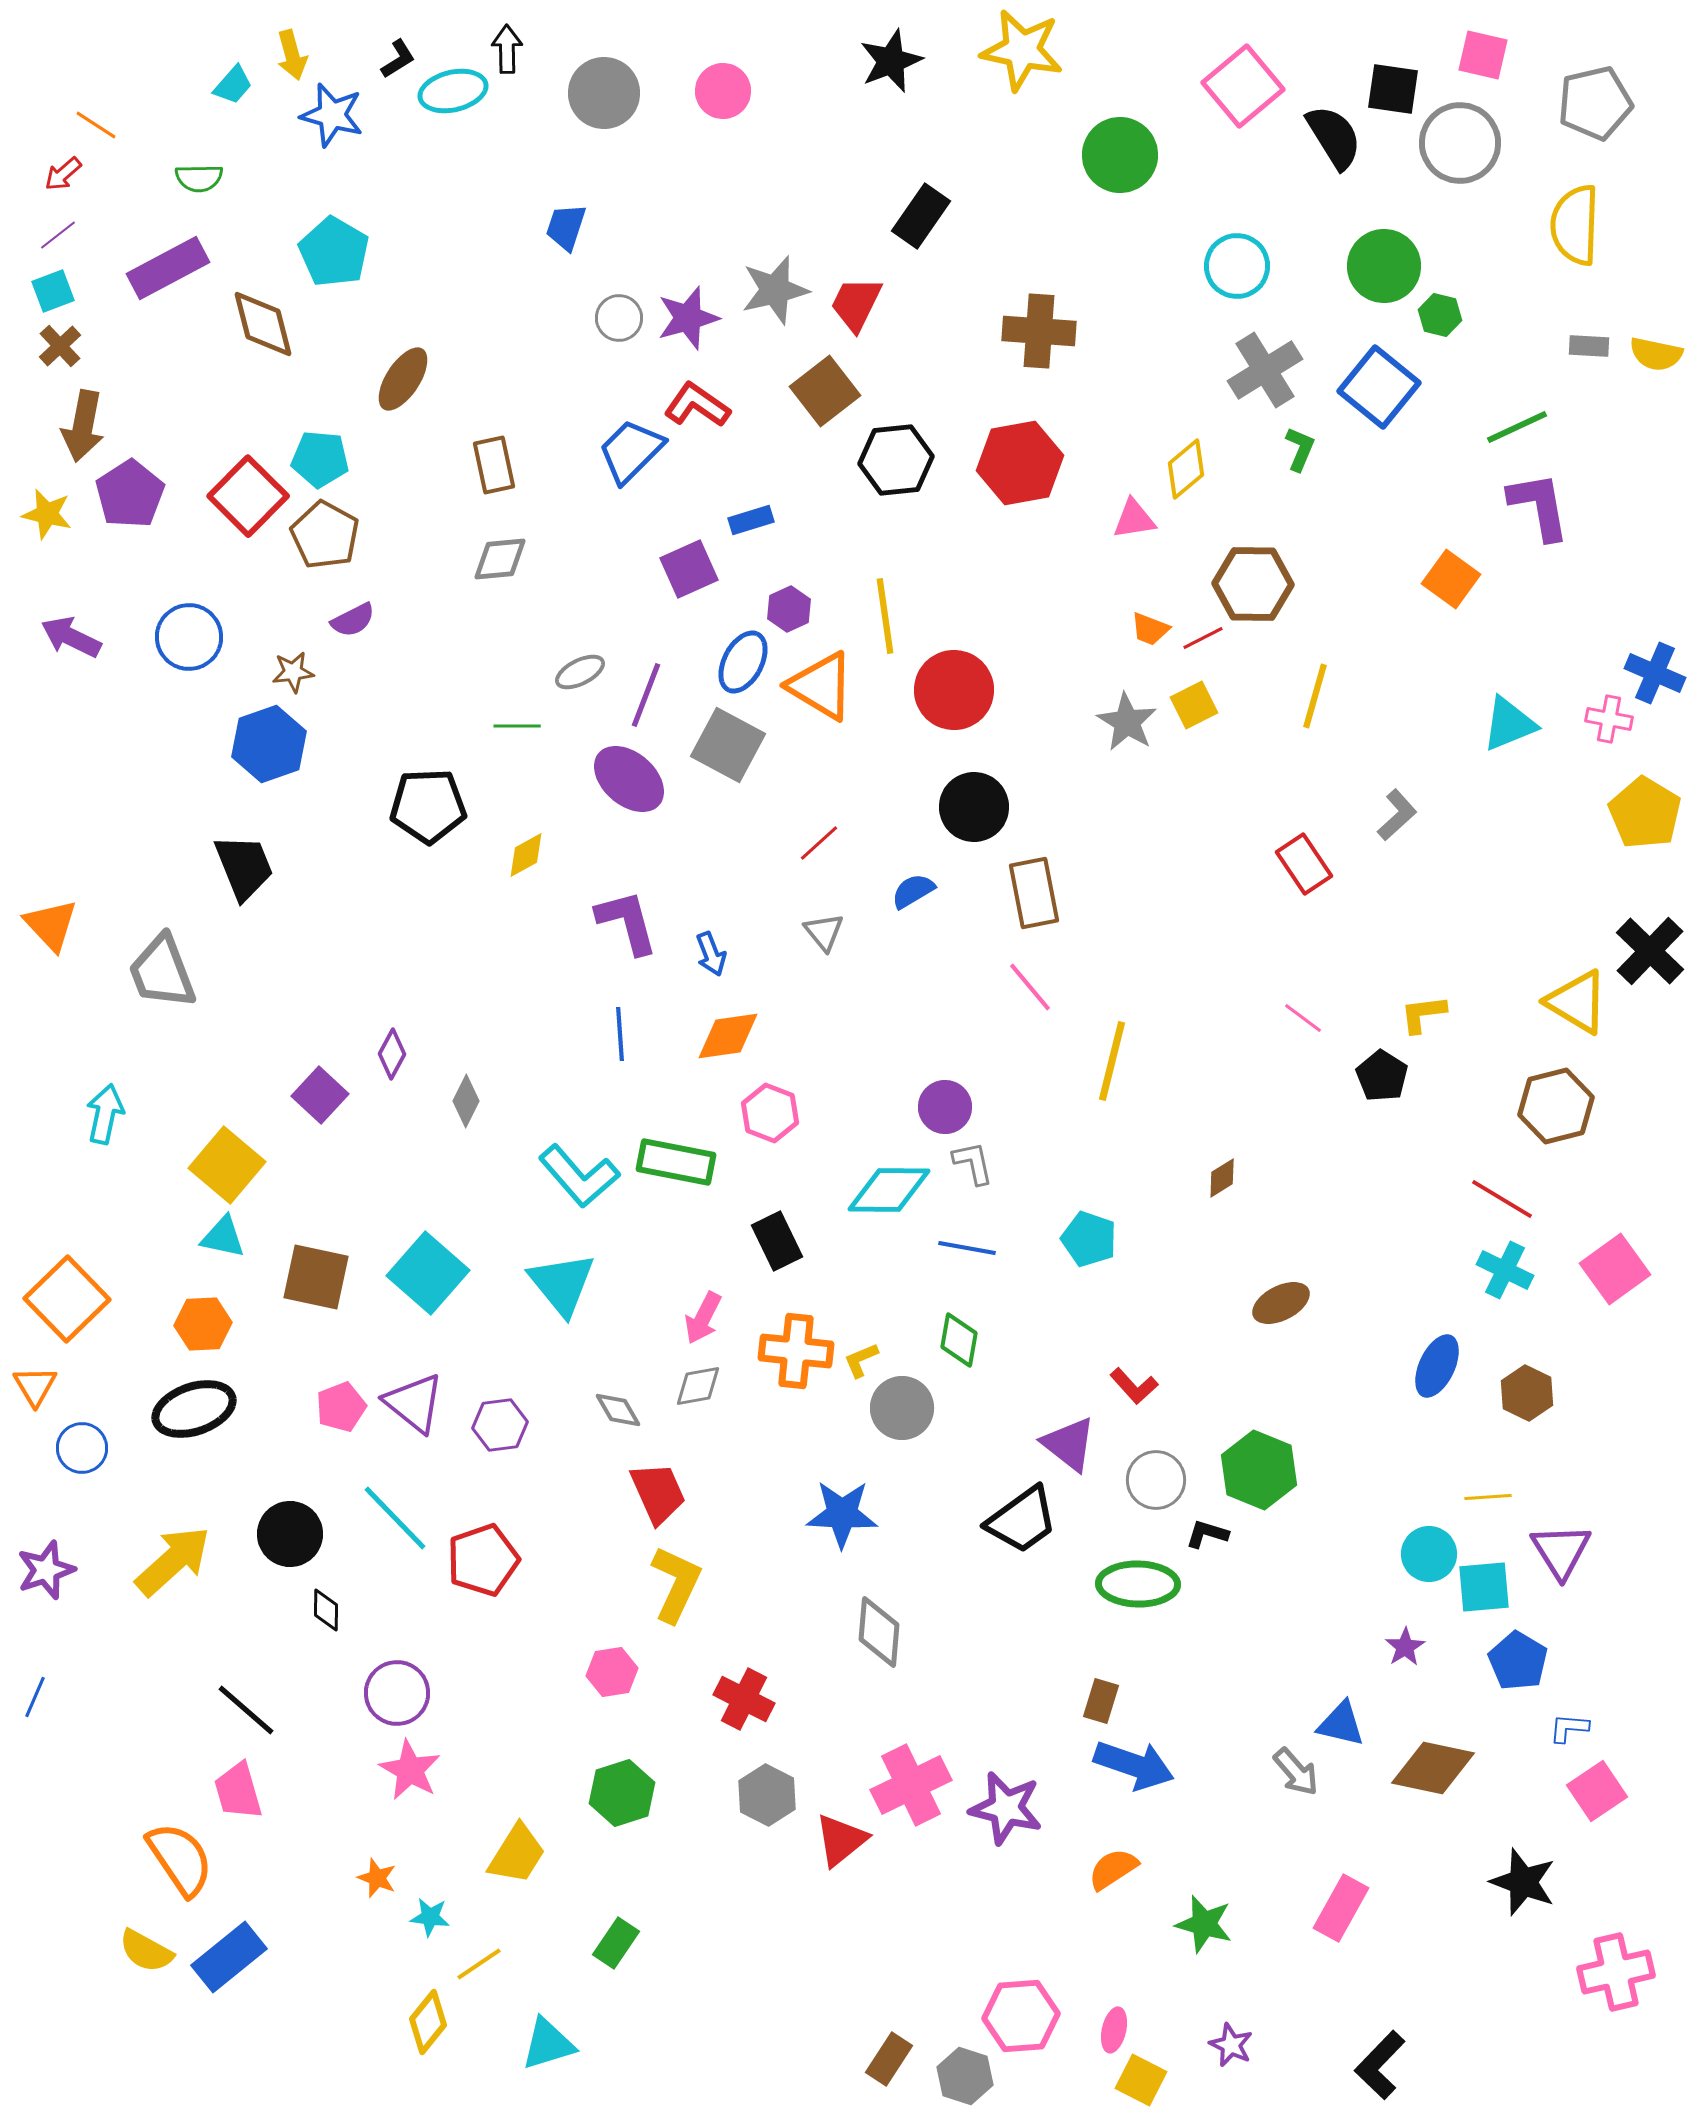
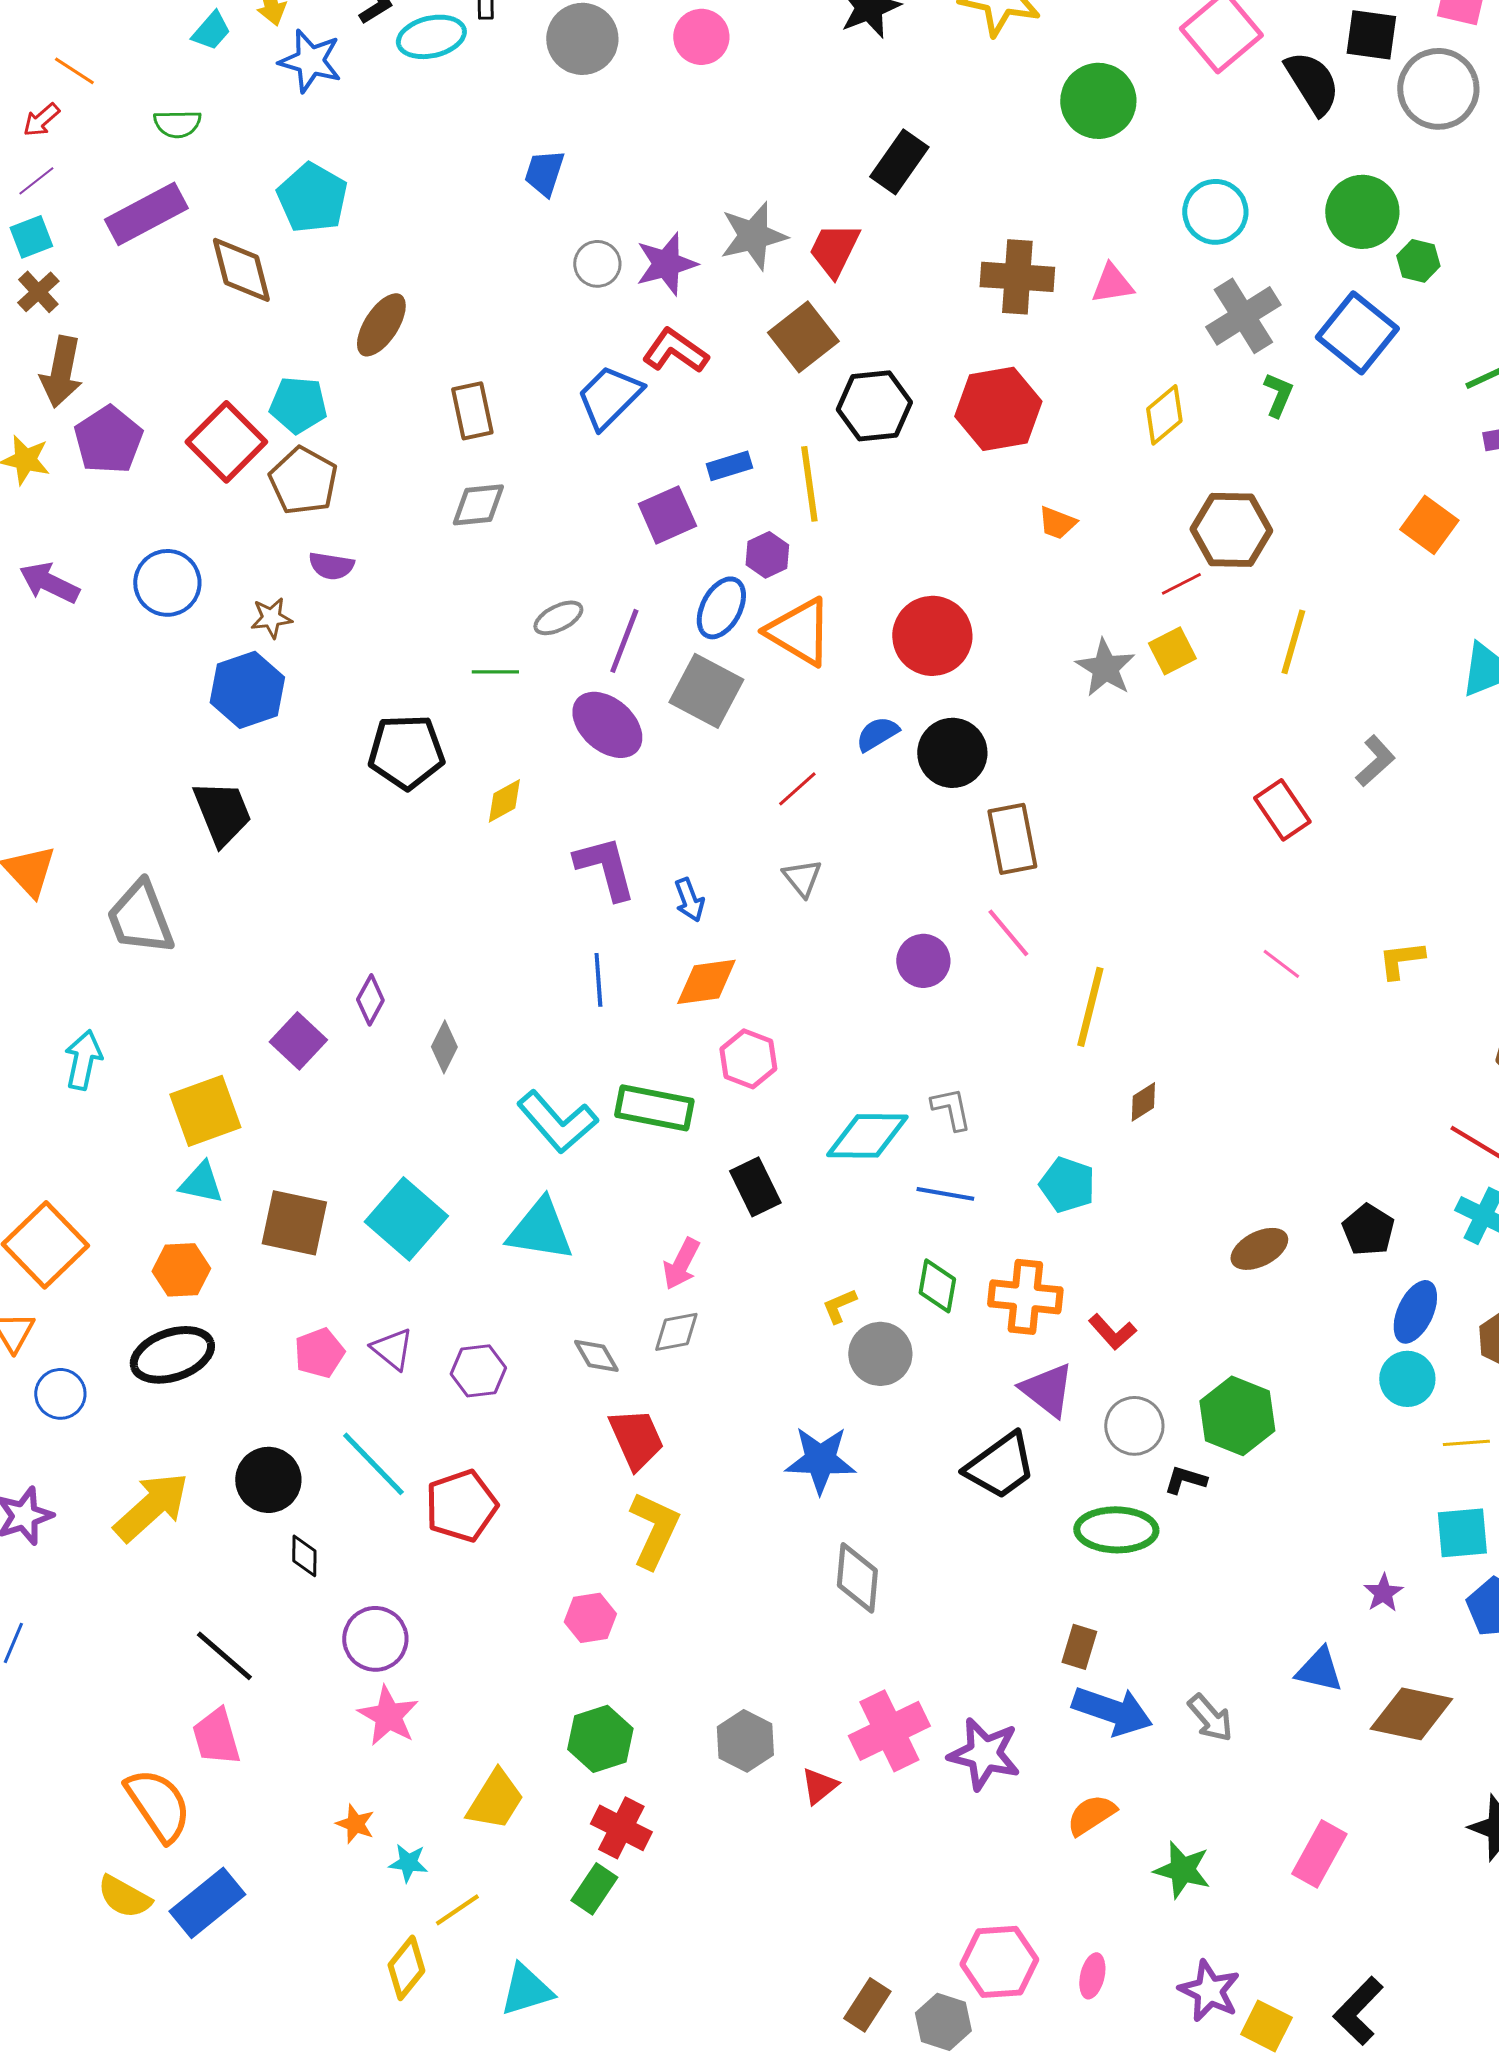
pink triangle: (1134, 519) -> (1112, 284), moved
yellow line: (885, 616) -> (809, 484), moved
purple semicircle: (353, 620) -> (331, 566), turned 36
orange trapezoid: (1150, 629) -> (1057, 523), moved
blue semicircle: (913, 891) -> (877, 734), moved
black pentagon: (1382, 1076) -> (1368, 1230), moved
purple circle: (945, 1107) -> (923, 961), moved
yellow square: (227, 1165) -> (205, 1111), turned 30
brown diamond: (1222, 1178) -> (1143, 1102), moved
cyan triangle: (562, 1284) -> (540, 1230), turned -42
orange cross: (796, 1351) -> (1025, 1297), moved
purple triangle: (414, 1403) -> (392, 1349), size x0.7
cyan circle: (1429, 1554) -> (1407, 1379), moved
red cross: (744, 1699) -> (621, 1828), moved
gray arrow: (1296, 1772) -> (1210, 1718), moved
red triangle: (841, 1840) -> (819, 1786), size x0.7
purple star: (1231, 2045) -> (1209, 1991), size x1.4
yellow square: (1141, 2080) -> (1266, 2026), moved

